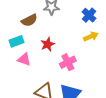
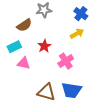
yellow arrow: (91, 36) -> (77, 33), moved

